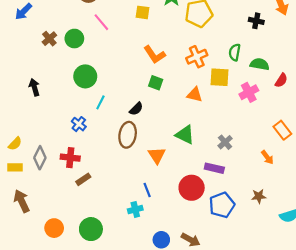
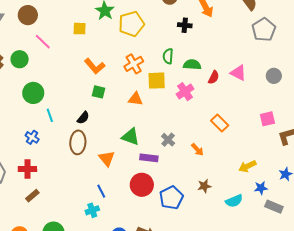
cyan line: (100, 102) -> (50, 115), turned -40
orange arrow: (267, 157) -> (197, 150), moved
purple rectangle: (214, 168) -> (149, 158), moved
brown rectangle: (83, 179) -> (32, 196), moved

